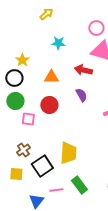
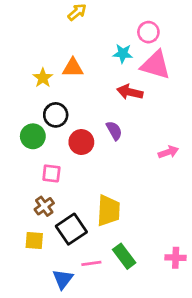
cyan star: (58, 43) -> (123, 54), moved
orange triangle: (51, 77) -> (73, 68), moved
black circle: (14, 78) -> (56, 115), moved
purple semicircle: (81, 95) -> (114, 131), moved
pink square: (28, 119) -> (51, 173), moved

